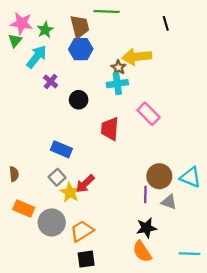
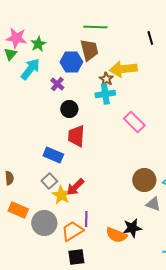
brown trapezoid: (80, 27) -> (89, 50), moved
purple cross: (51, 81) -> (57, 84), moved
red trapezoid: (110, 129) -> (76, 136), moved
purple line: (145, 194) -> (86, 219), moved
orange semicircle: (142, 252) -> (116, 235), moved, turned -35

